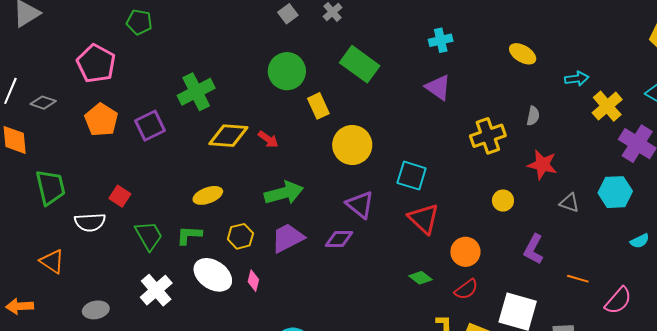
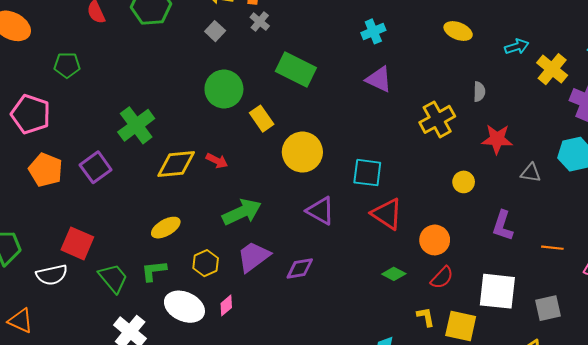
red square: (120, 196) -> (77, 243), size x1.5
purple diamond: (339, 239) -> (300, 269), moved
pink diamond: (253, 281) -> (226, 305), turned 45

